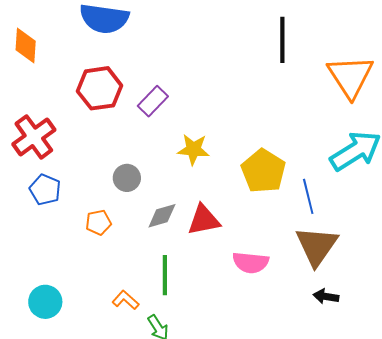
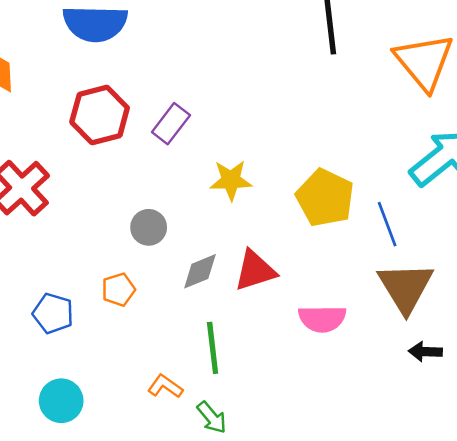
blue pentagon: (45, 190) -> (53, 313), moved

